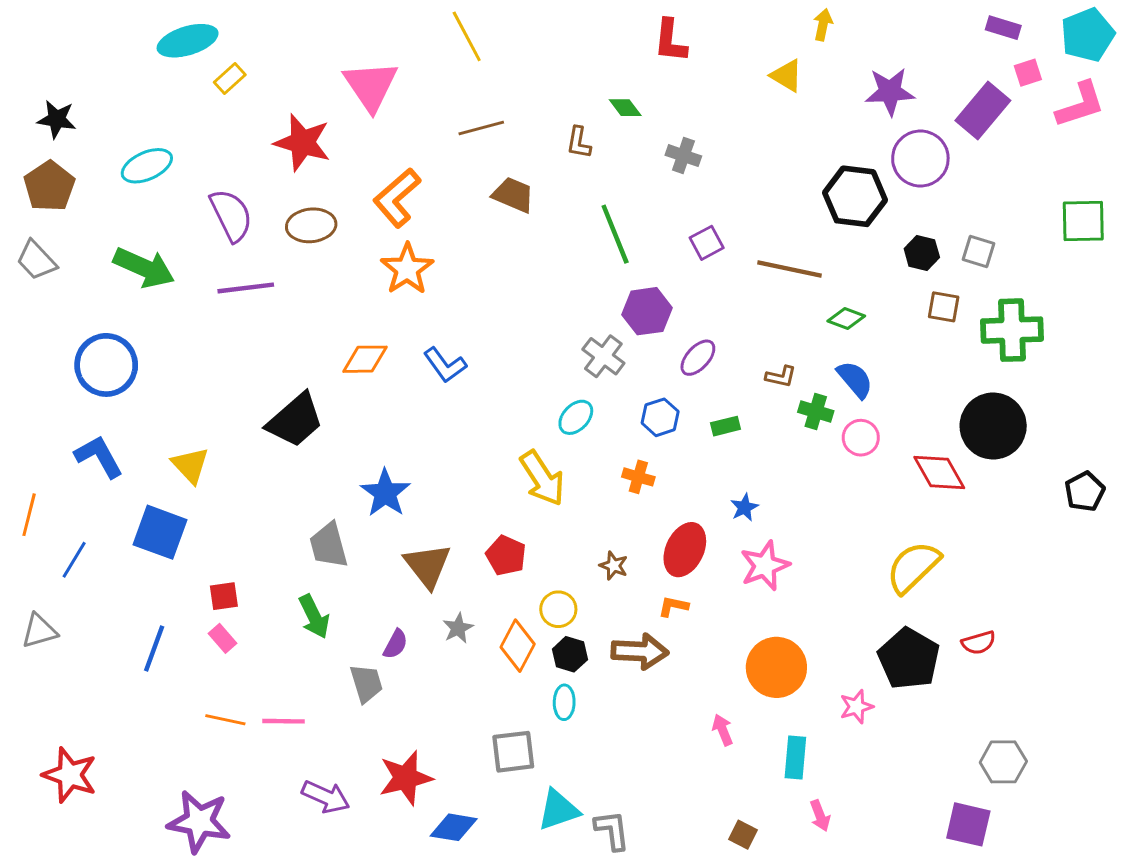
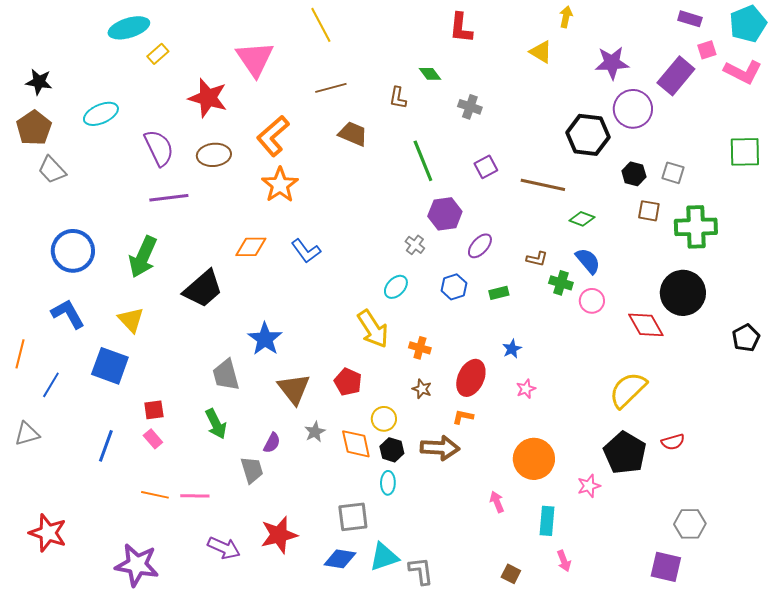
pink L-shape: (1080, 105) -> (743, 72), turned 45
gray trapezoid: (36, 260) -> (52, 170), moved
green arrow: (144, 268) -> (143, 257), moved, turned 90
gray cross: (603, 356) -> (415, 245), size x0.7
orange cross: (638, 477) -> (420, 348), moved
pink star: (765, 566) -> (526, 389), size x0.6
orange diamond: (518, 646) -> (356, 444), turned -40
blue diamond: (454, 827) -> (340, 559), moved

